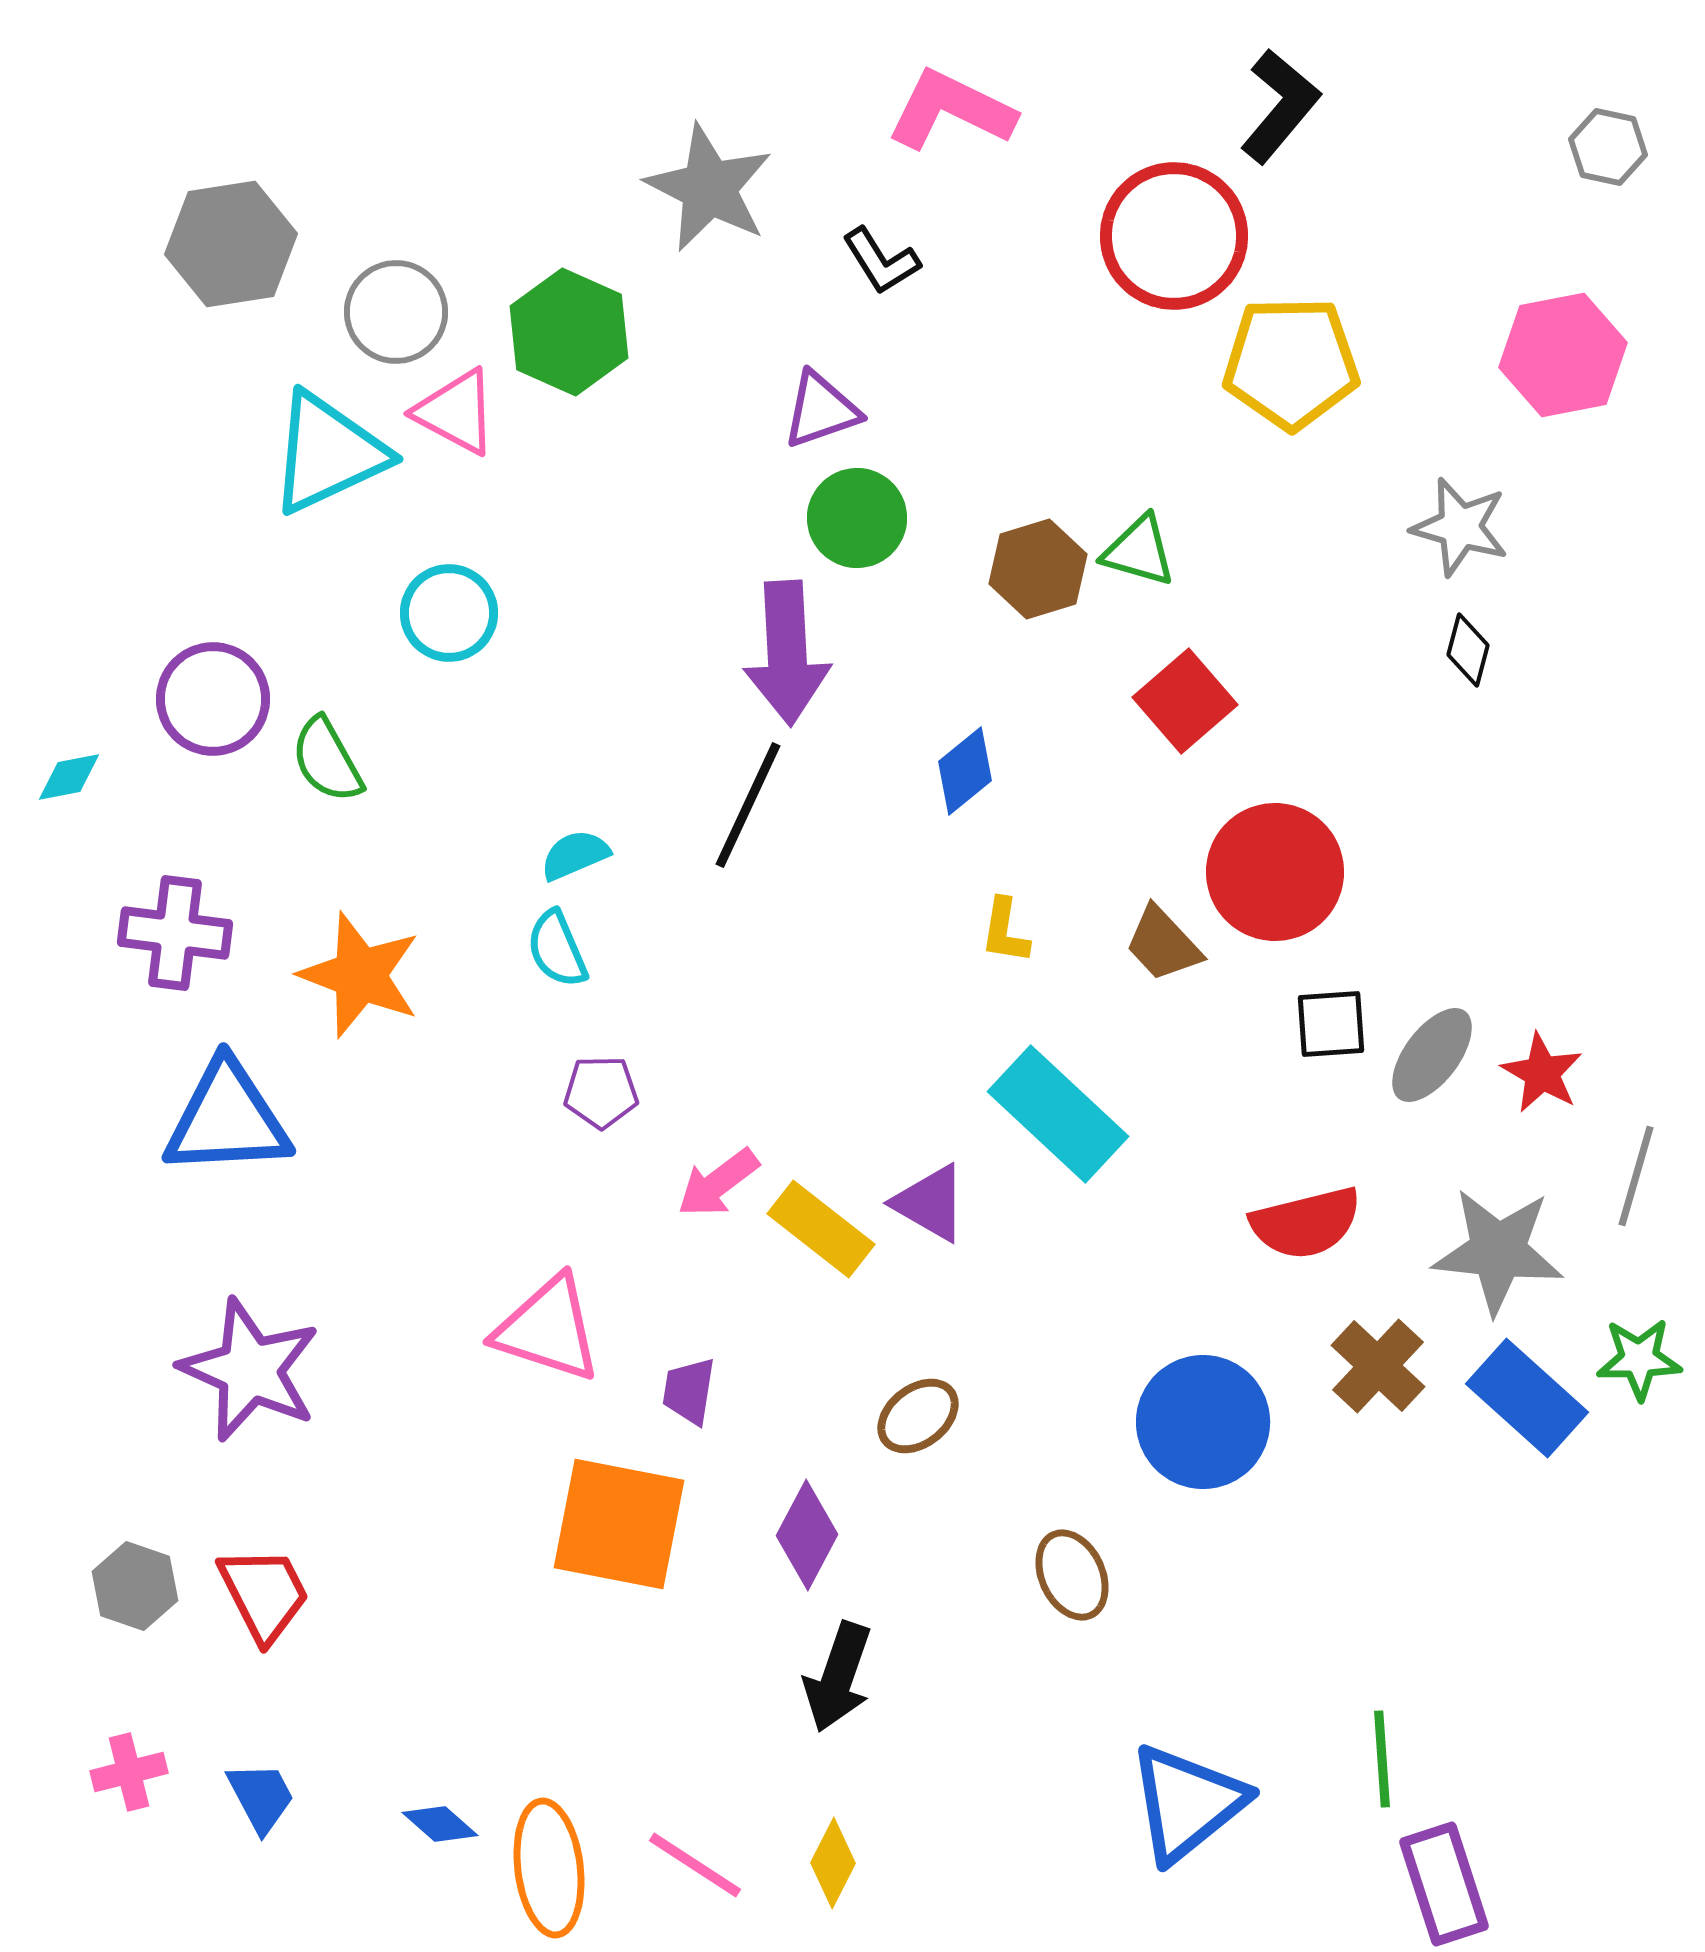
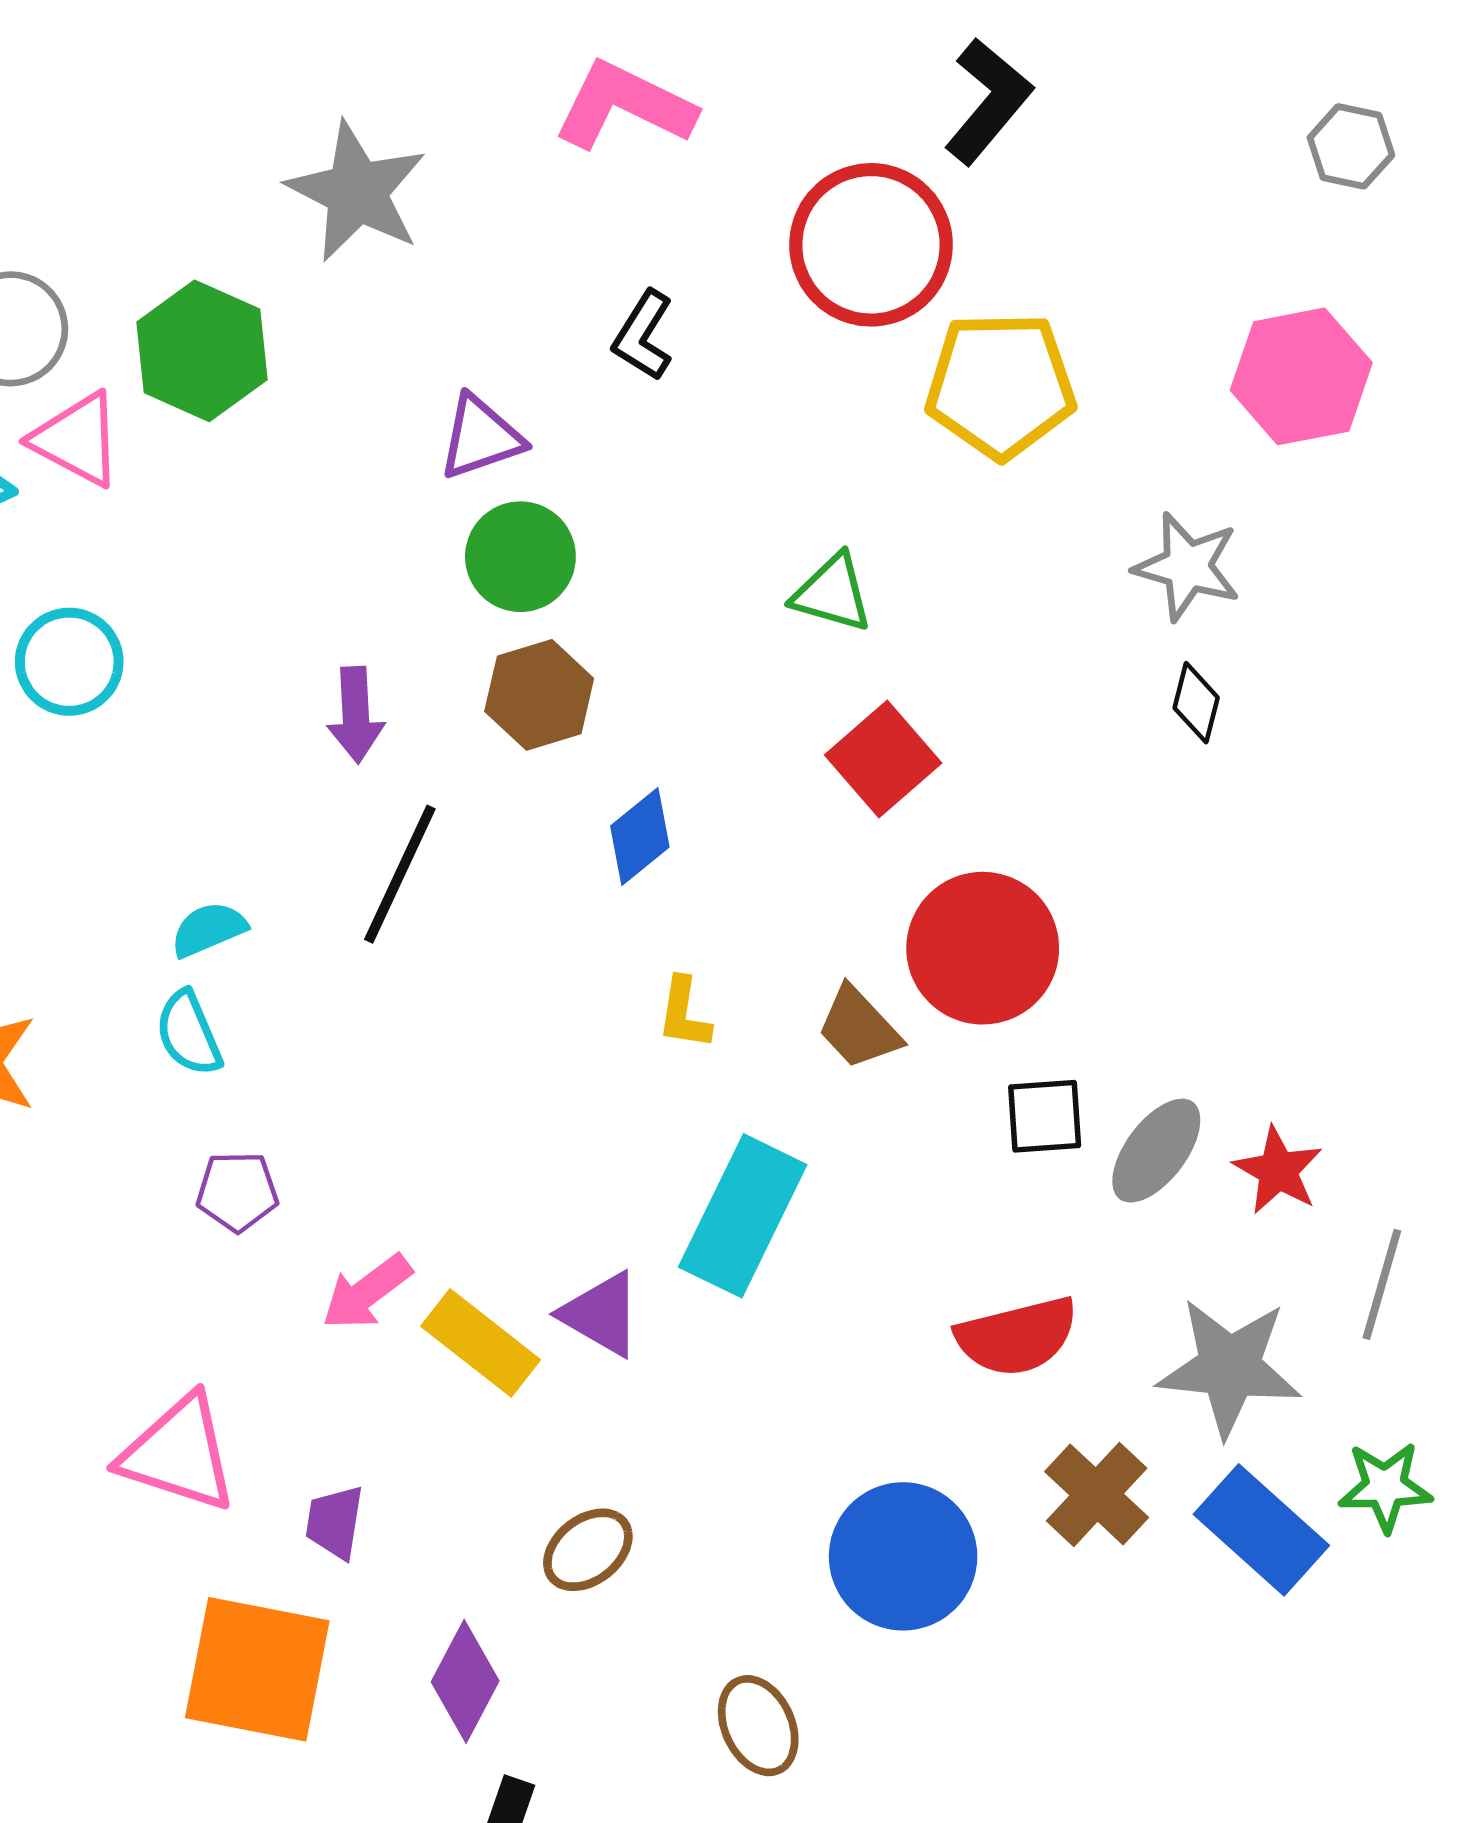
black L-shape: (881, 261) -> (643, 336), moved, turned 64
brown hexagon: (1038, 569) -> (539, 695), moved
purple arrow: (787, 653) -> (356, 715), moved, size x0.6
cyan rectangle: (1058, 1114) -> (743, 1216), turned 73

